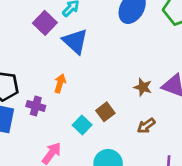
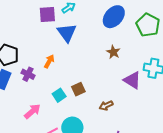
purple square: (45, 23) -> (47, 14), turned 30
brown star: (143, 87) -> (113, 52), moved

